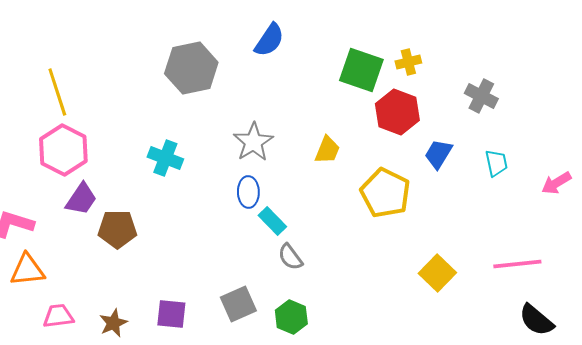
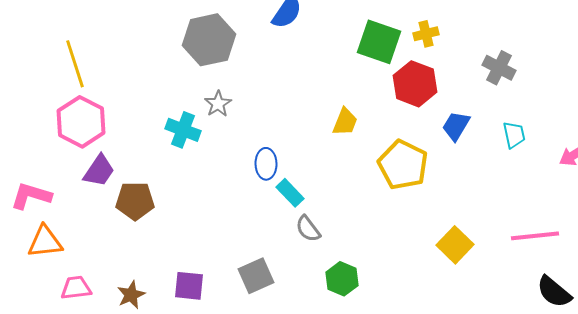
gray star: (253, 142) -> (218, 104), moved, size x0.7
green hexagon: (291, 317) -> (342, 279), moved

